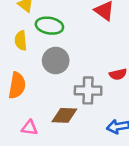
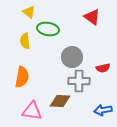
gray circle: (56, 61) -> (72, 57), moved
pink triangle: (29, 128) -> (32, 111), size x1.5

